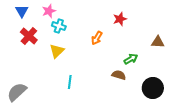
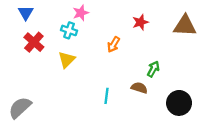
pink star: (49, 11) -> (81, 13), moved
brown triangle: (158, 42) -> (185, 26), moved, size x1.5
green arrow: (131, 59) -> (153, 69), turned -32
cyan line: (70, 82) -> (106, 96), moved

